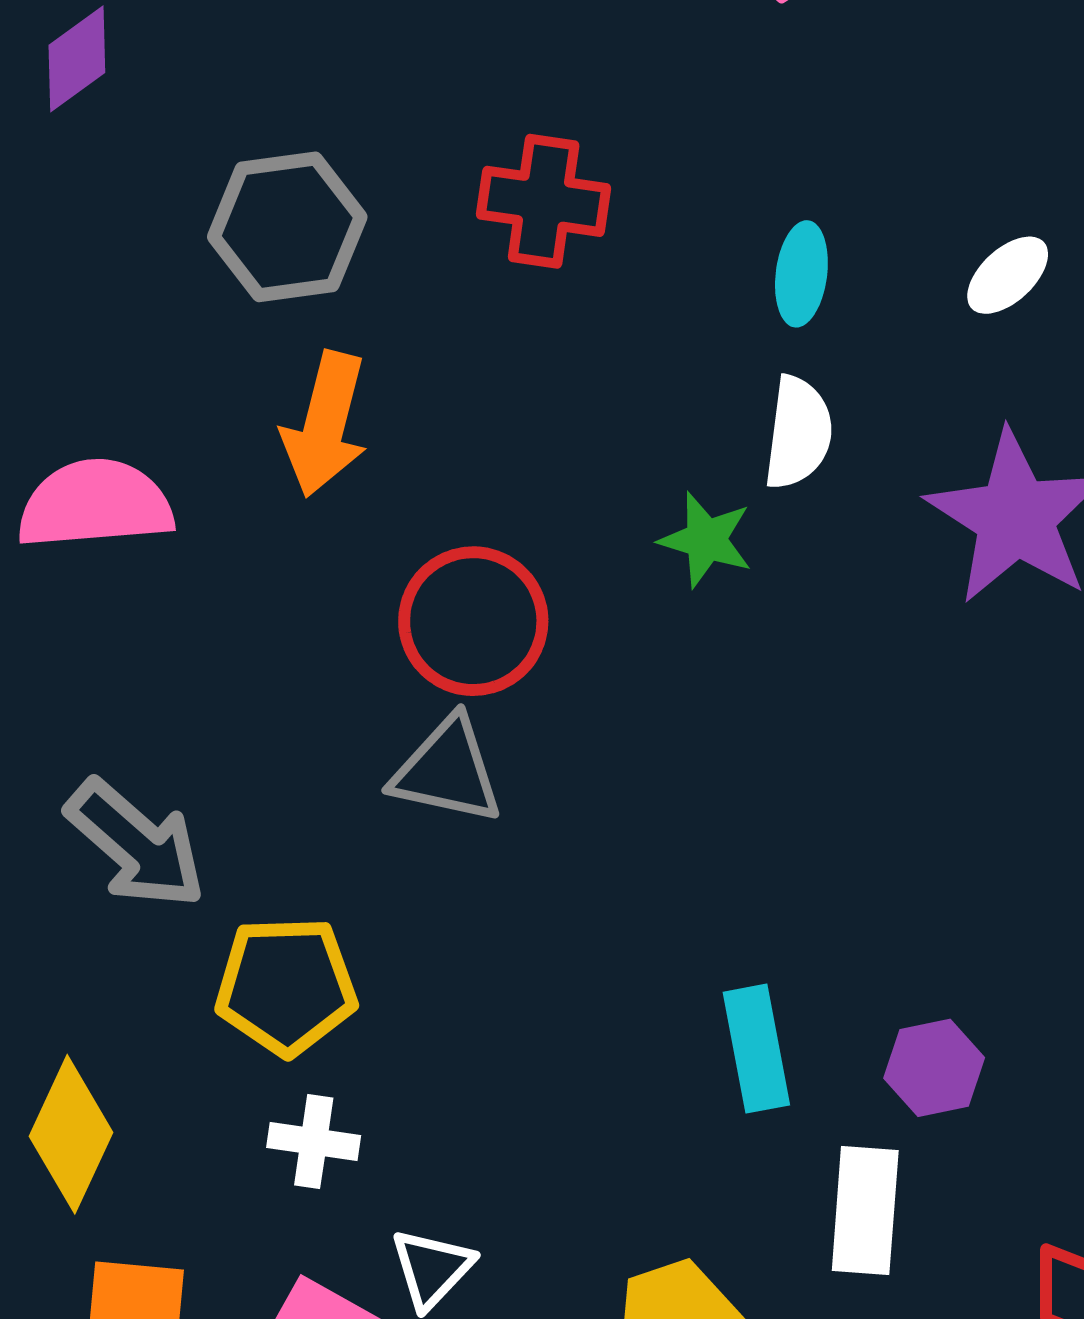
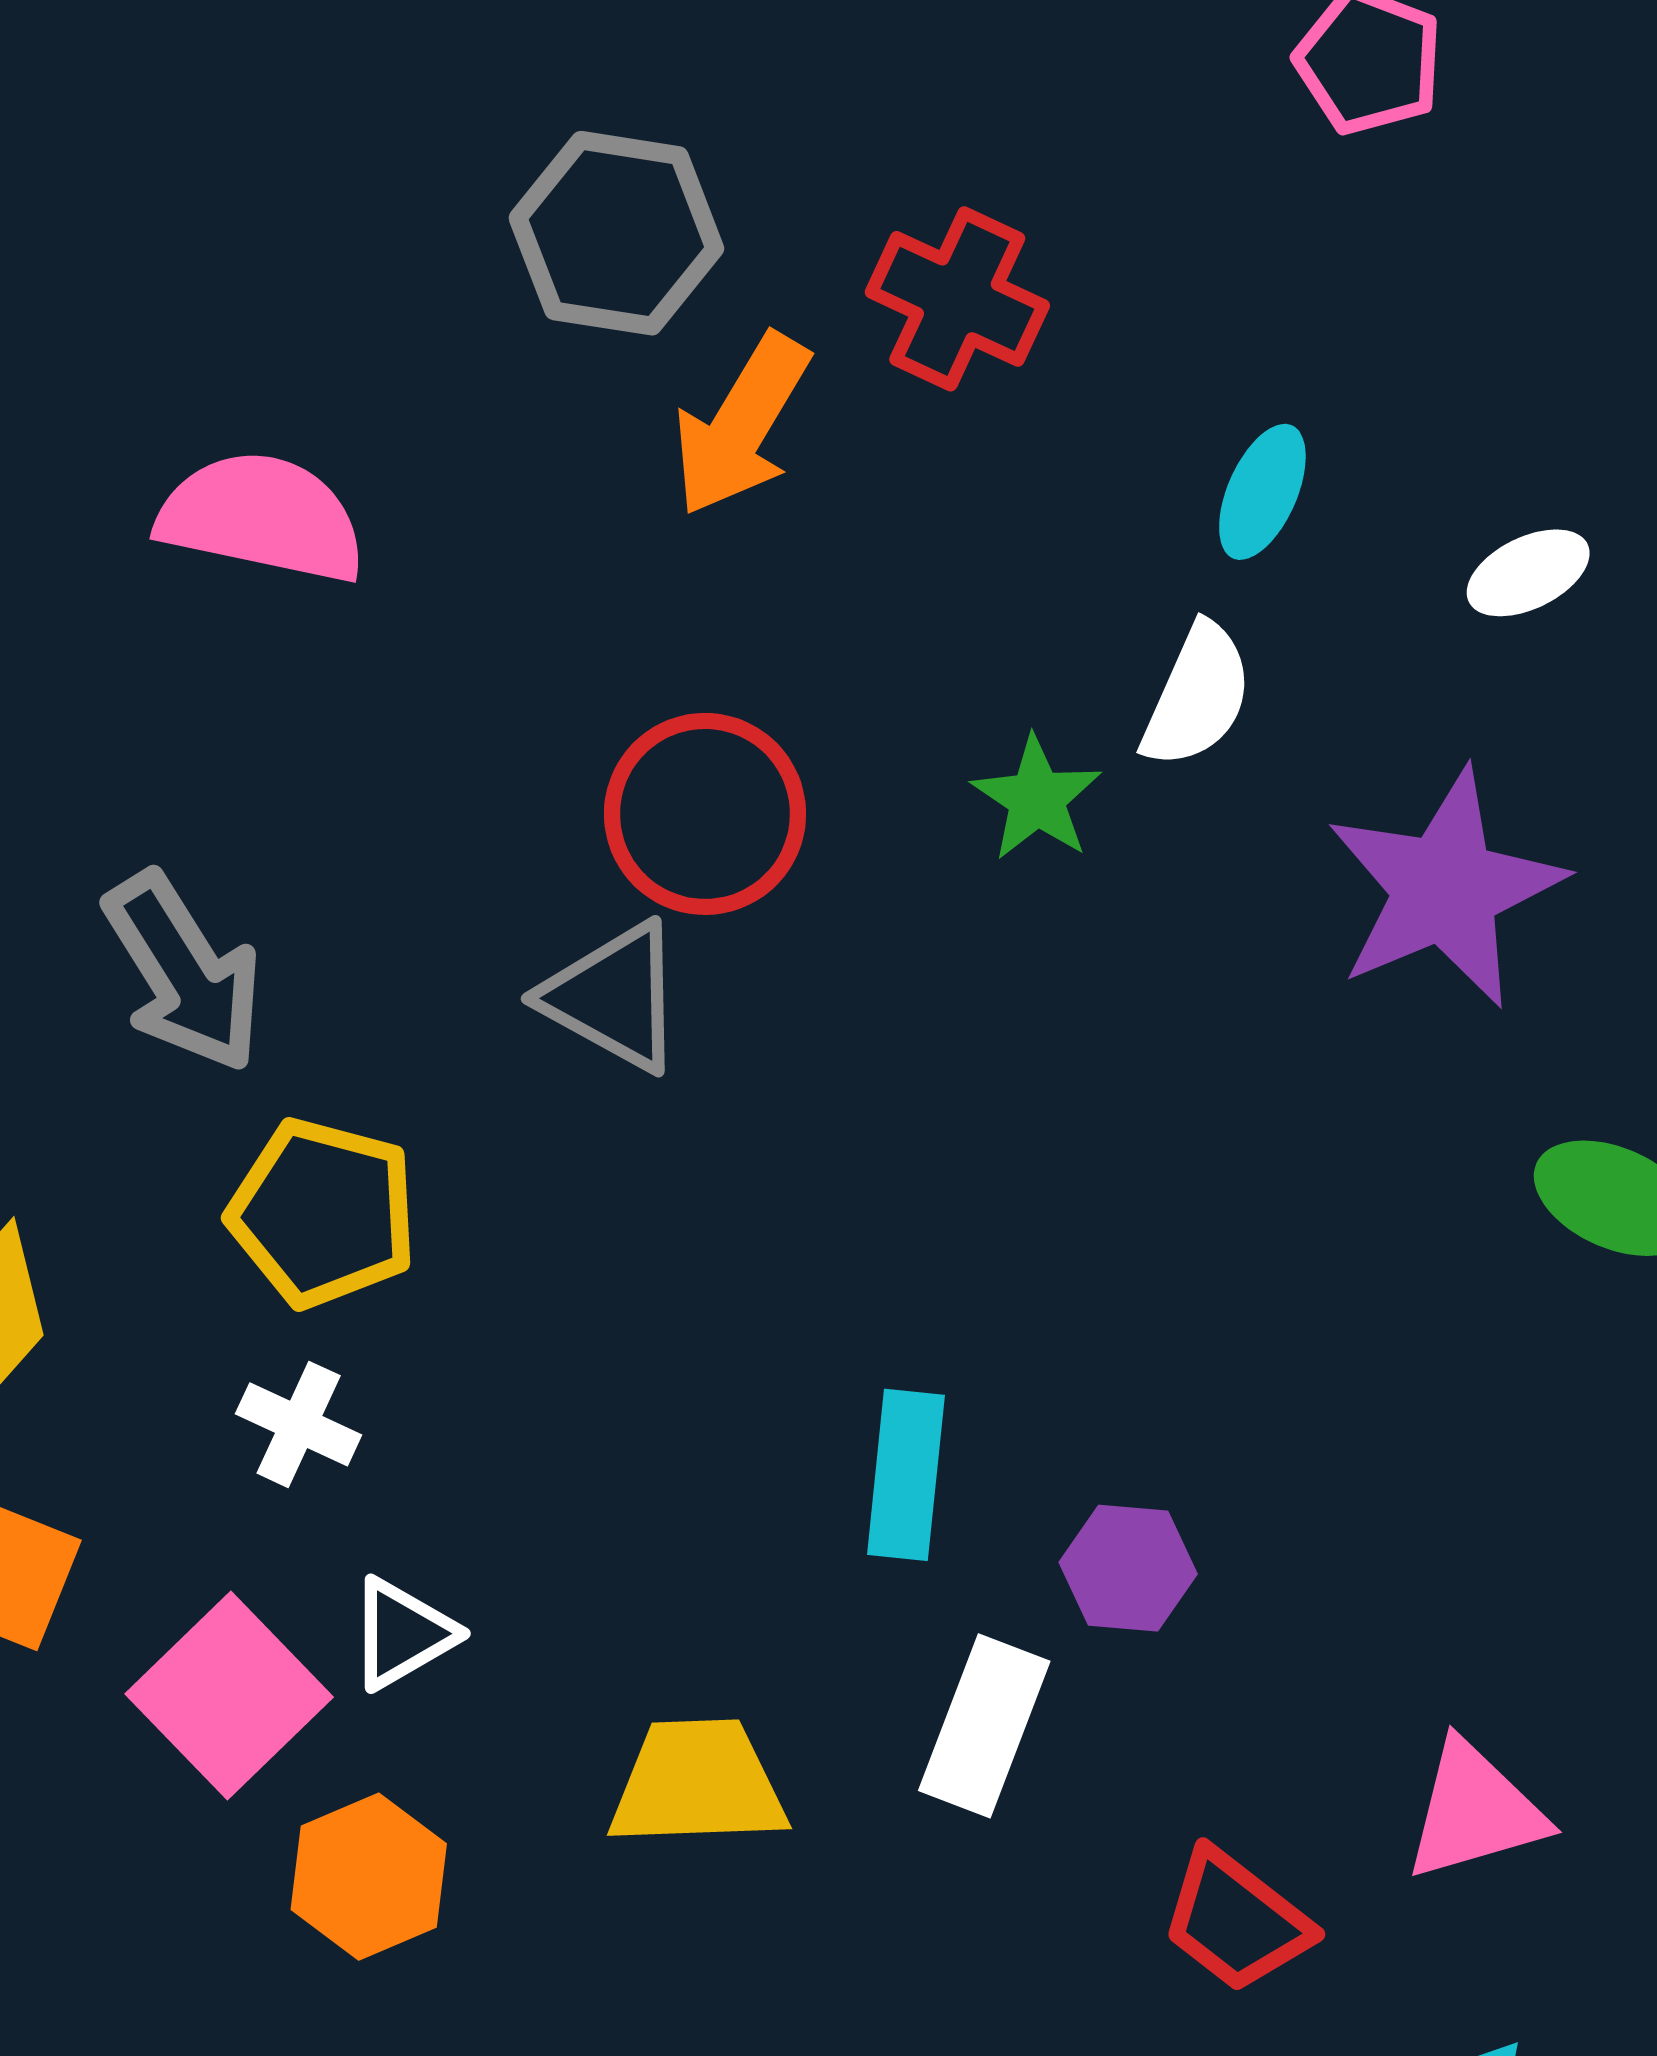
orange arrow: (325, 424) -> (741, 425), moved

